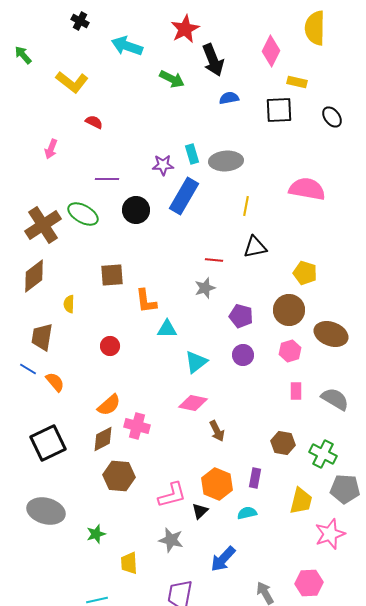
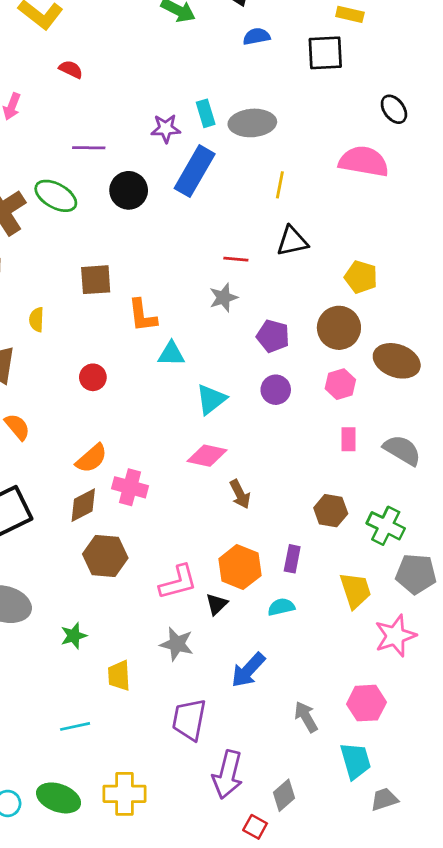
black ellipse: (332, 117) -> (394, 109), moved
yellow trapezoid: (301, 501) -> (355, 590), turned -32

